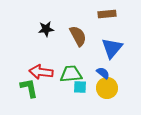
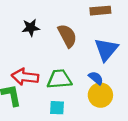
cyan square: (80, 87) -> (57, 108), moved

